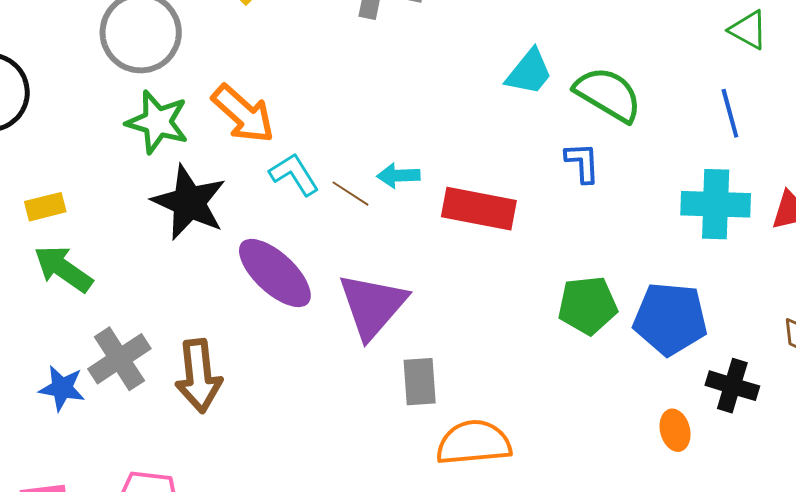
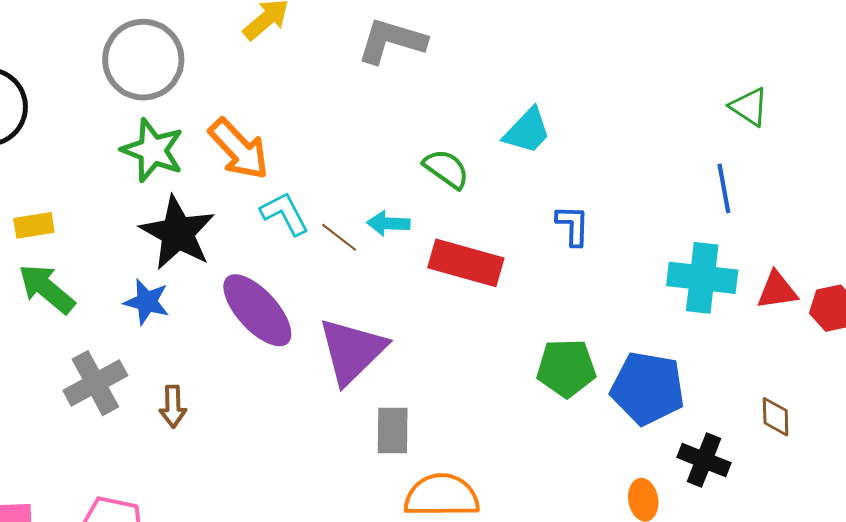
green semicircle: (608, 94) -> (446, 169), moved, size x0.7
brown arrow: (199, 376) -> (173, 406), size x0.6
blue star: (62, 388) -> (147, 302), moved

